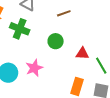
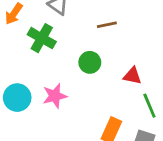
red triangle: (82, 53) -> (132, 76), moved

